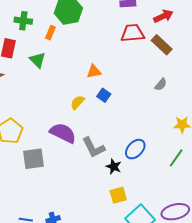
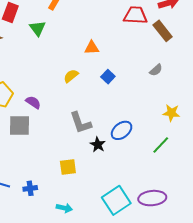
blue square: (104, 95) -> (108, 77), moved
purple semicircle: (63, 133) -> (33, 102), moved, size x0.6
yellow square: (118, 195) -> (68, 167), moved

